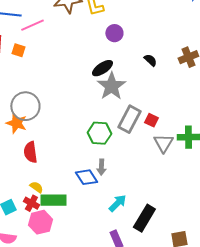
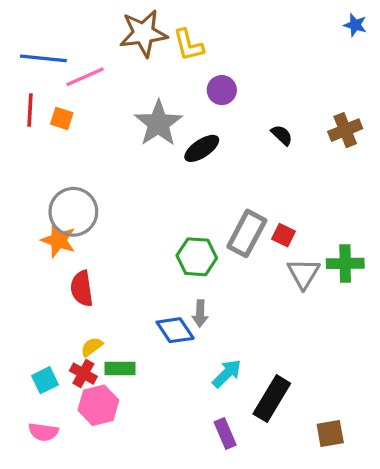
gray star: (111, 86) -> (158, 123), moved
yellow semicircle: (36, 187) -> (92, 347), turned -72
green rectangle: (53, 200) -> (120, 369), size x0.7

